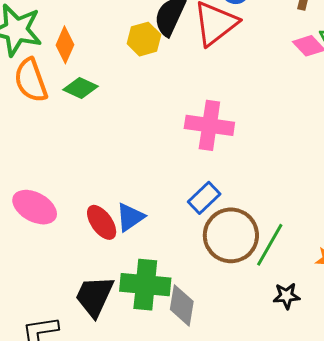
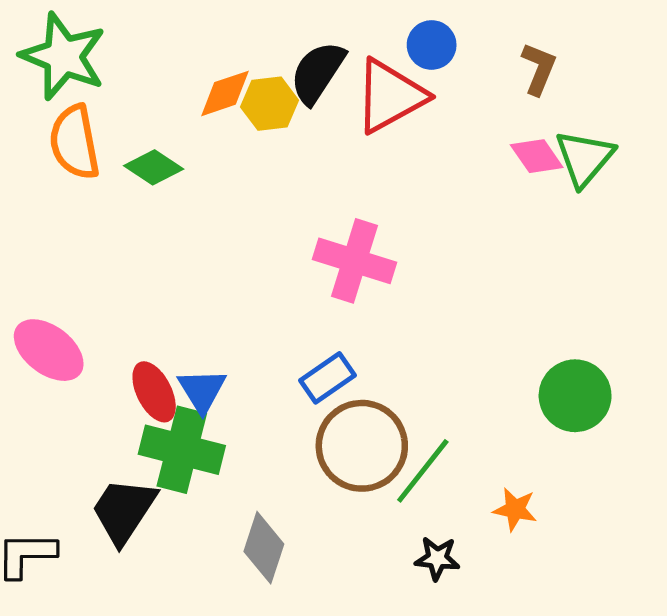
orange diamond: (65, 45) -> (225, 93), moved, turned 39
blue triangle: (130, 217) -> (202, 390), turned -36
green cross: (145, 285) -> (182, 450), moved

